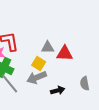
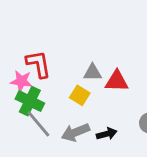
gray arrow: (37, 77) -> (75, 132), moved

